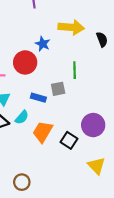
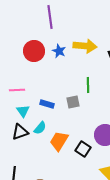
blue star: (43, 44) -> (59, 51), moved
red circle: (25, 62) -> (34, 51), moved
blue rectangle: (38, 98) -> (47, 104), moved

